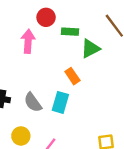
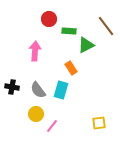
pink arrow: (28, 41) -> (35, 51), moved
yellow circle: (21, 136) -> (36, 114), moved

